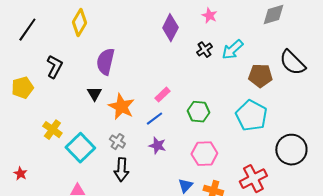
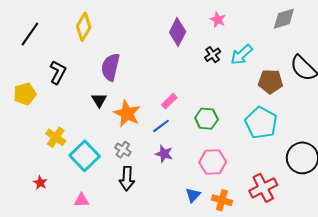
red star: (20, 174) -> (40, 183), moved

